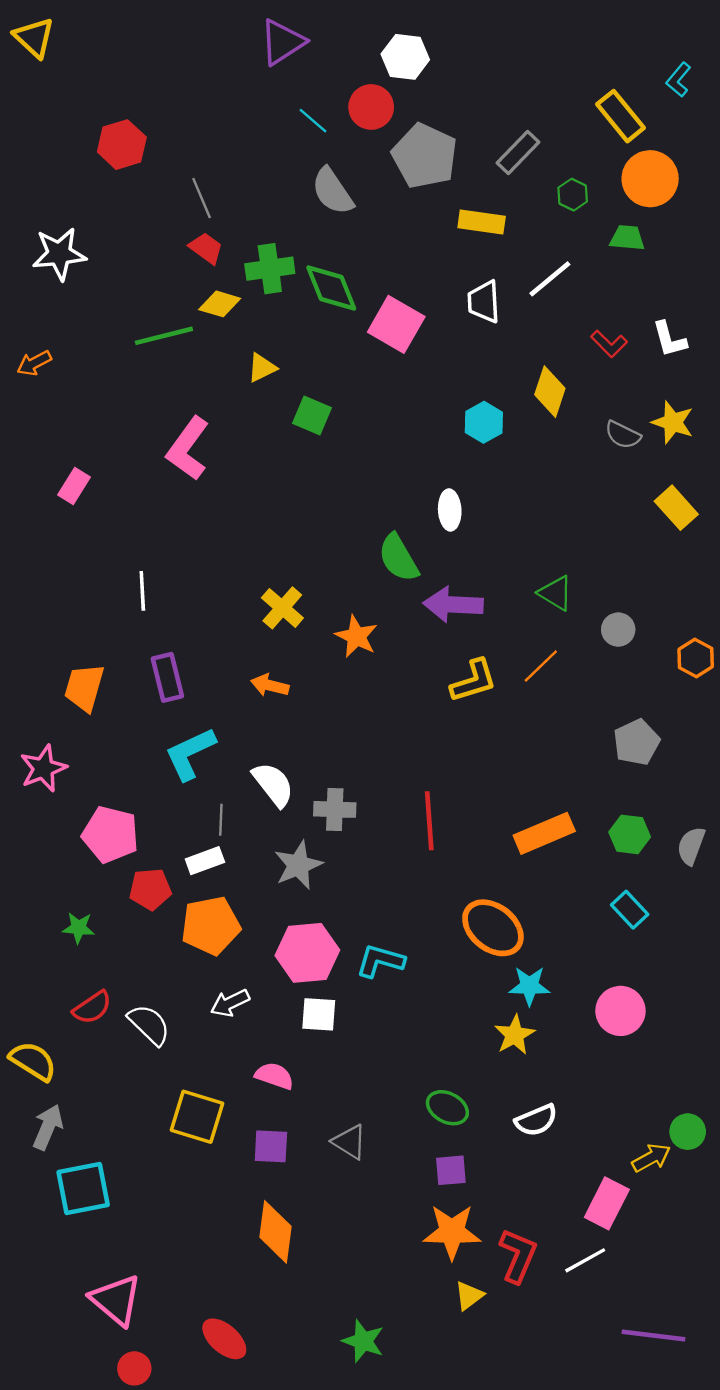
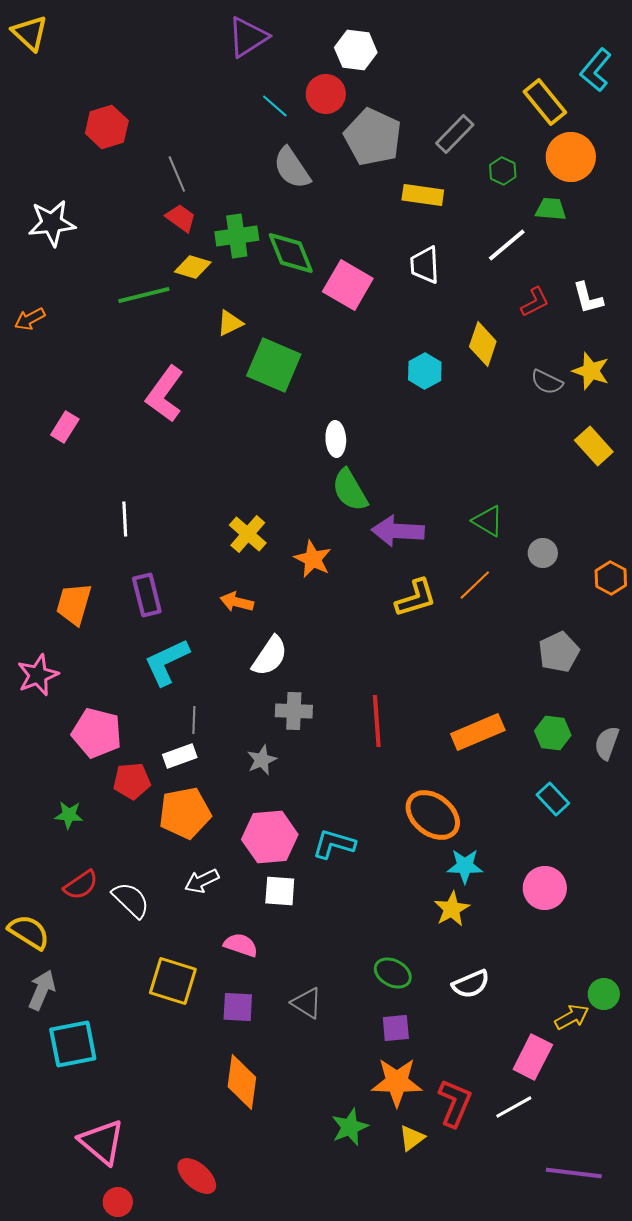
cyan L-shape: (679, 80) -> (596, 70), size x1.4
white line: (550, 279) -> (507, 245), moved
red L-shape: (609, 344) -> (535, 302), turned -72
green square: (312, 415) -> (274, 365), size x1.6
white ellipse: (450, 510) -> (336, 439), moved
white semicircle: (273, 784) -> (270, 656), moved, turned 72
gray star: (298, 865) -> (262, 760), size x0.7
green star: (363, 1341) -> (350, 1127), moved, turned 30

